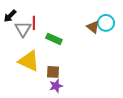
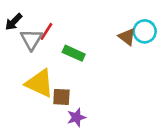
red line: (34, 23) -> (46, 31), turned 32
brown square: (53, 72) -> (61, 97), moved

